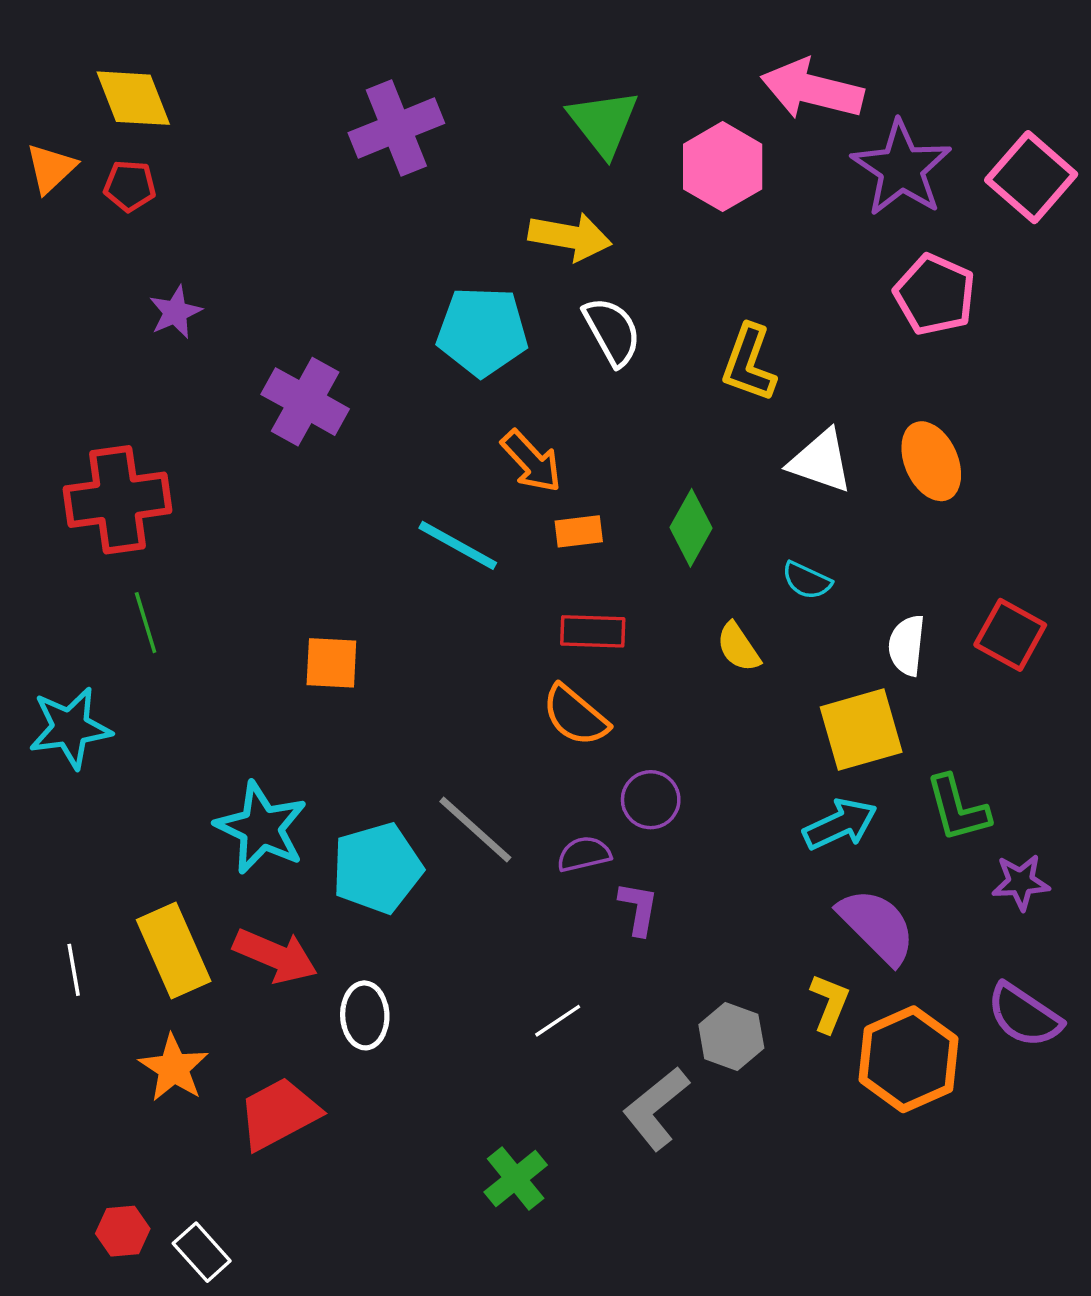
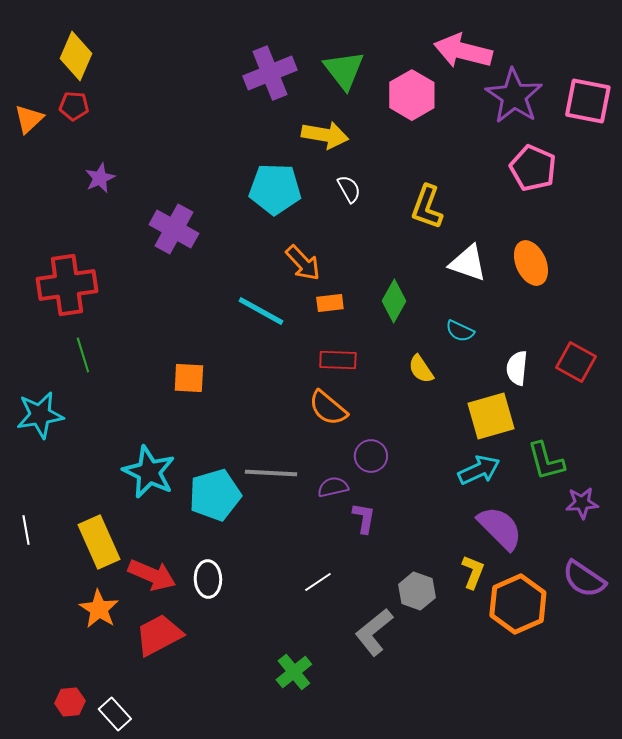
yellow diamond: (133, 98) -> (76, 56), turned 45
purple cross: (396, 128) -> (270, 73), moved
orange triangle: (51, 168) -> (29, 119), moved
pink square: (1031, 177) -> (588, 101), turned -30
white semicircle: (612, 331) -> (349, 189), size x0.7
gray line: (475, 830) -> (271, 473), turned -39
red arrow: (275, 956) -> (152, 575), moved
white line: (74, 970) -> (26, 530), moved

